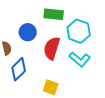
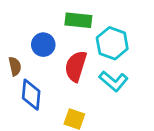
blue diamond: (19, 69) -> (31, 95), turned -40

